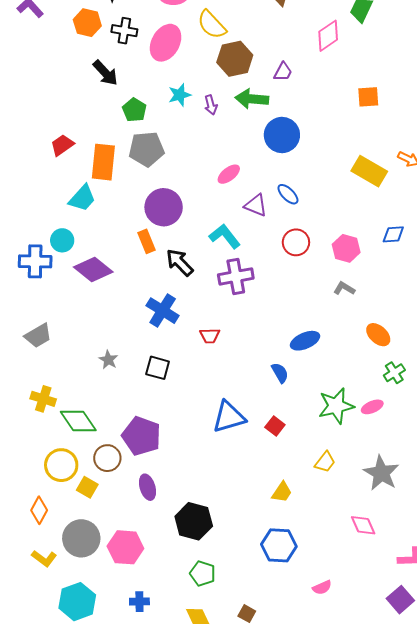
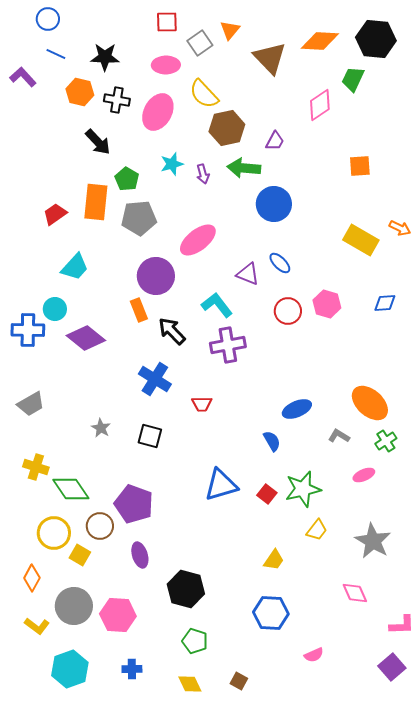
orange rectangle: (103, 162) -> (96, 202), moved
pink ellipse: (229, 174) -> (198, 240), moved, size x1.6
pink hexagon: (346, 248) -> (327, 304), moved
gray L-shape: (344, 289) -> (339, 436), moved
orange ellipse: (378, 335) -> (370, 403), size x1.5
green star: (336, 406) -> (303, 489), moved

